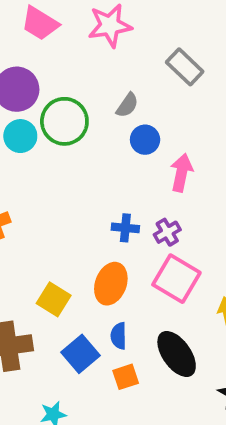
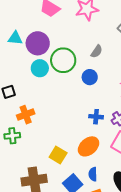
blue circle: (145, 140) -> (90, 77), moved
orange ellipse: (111, 284) -> (88, 146), turned 30

